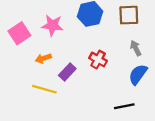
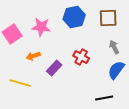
yellow line: (44, 89) -> (20, 83), moved

